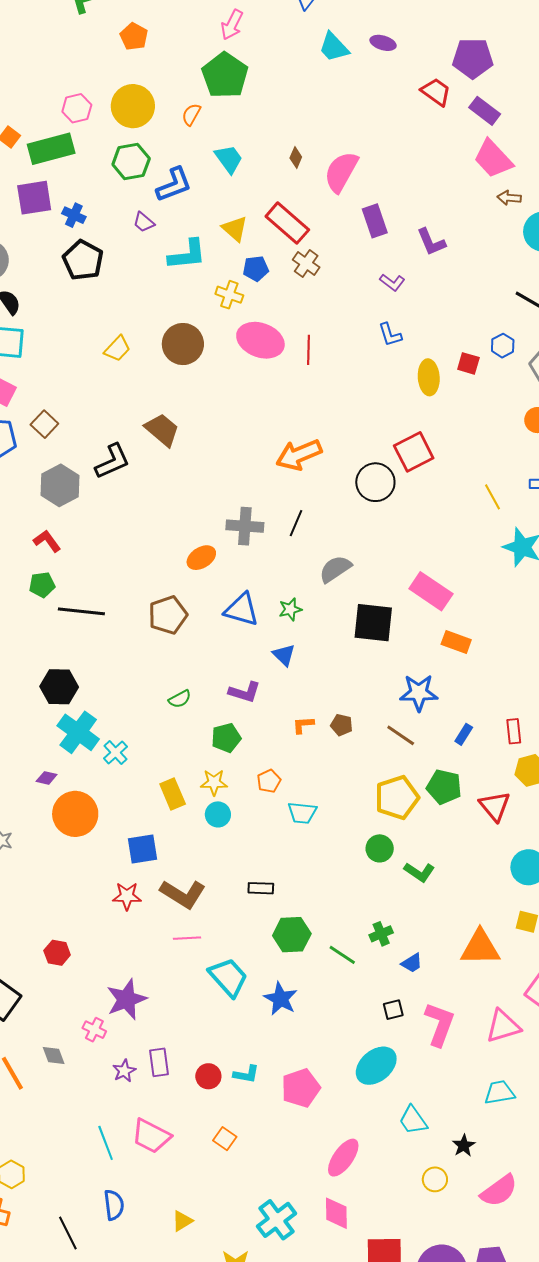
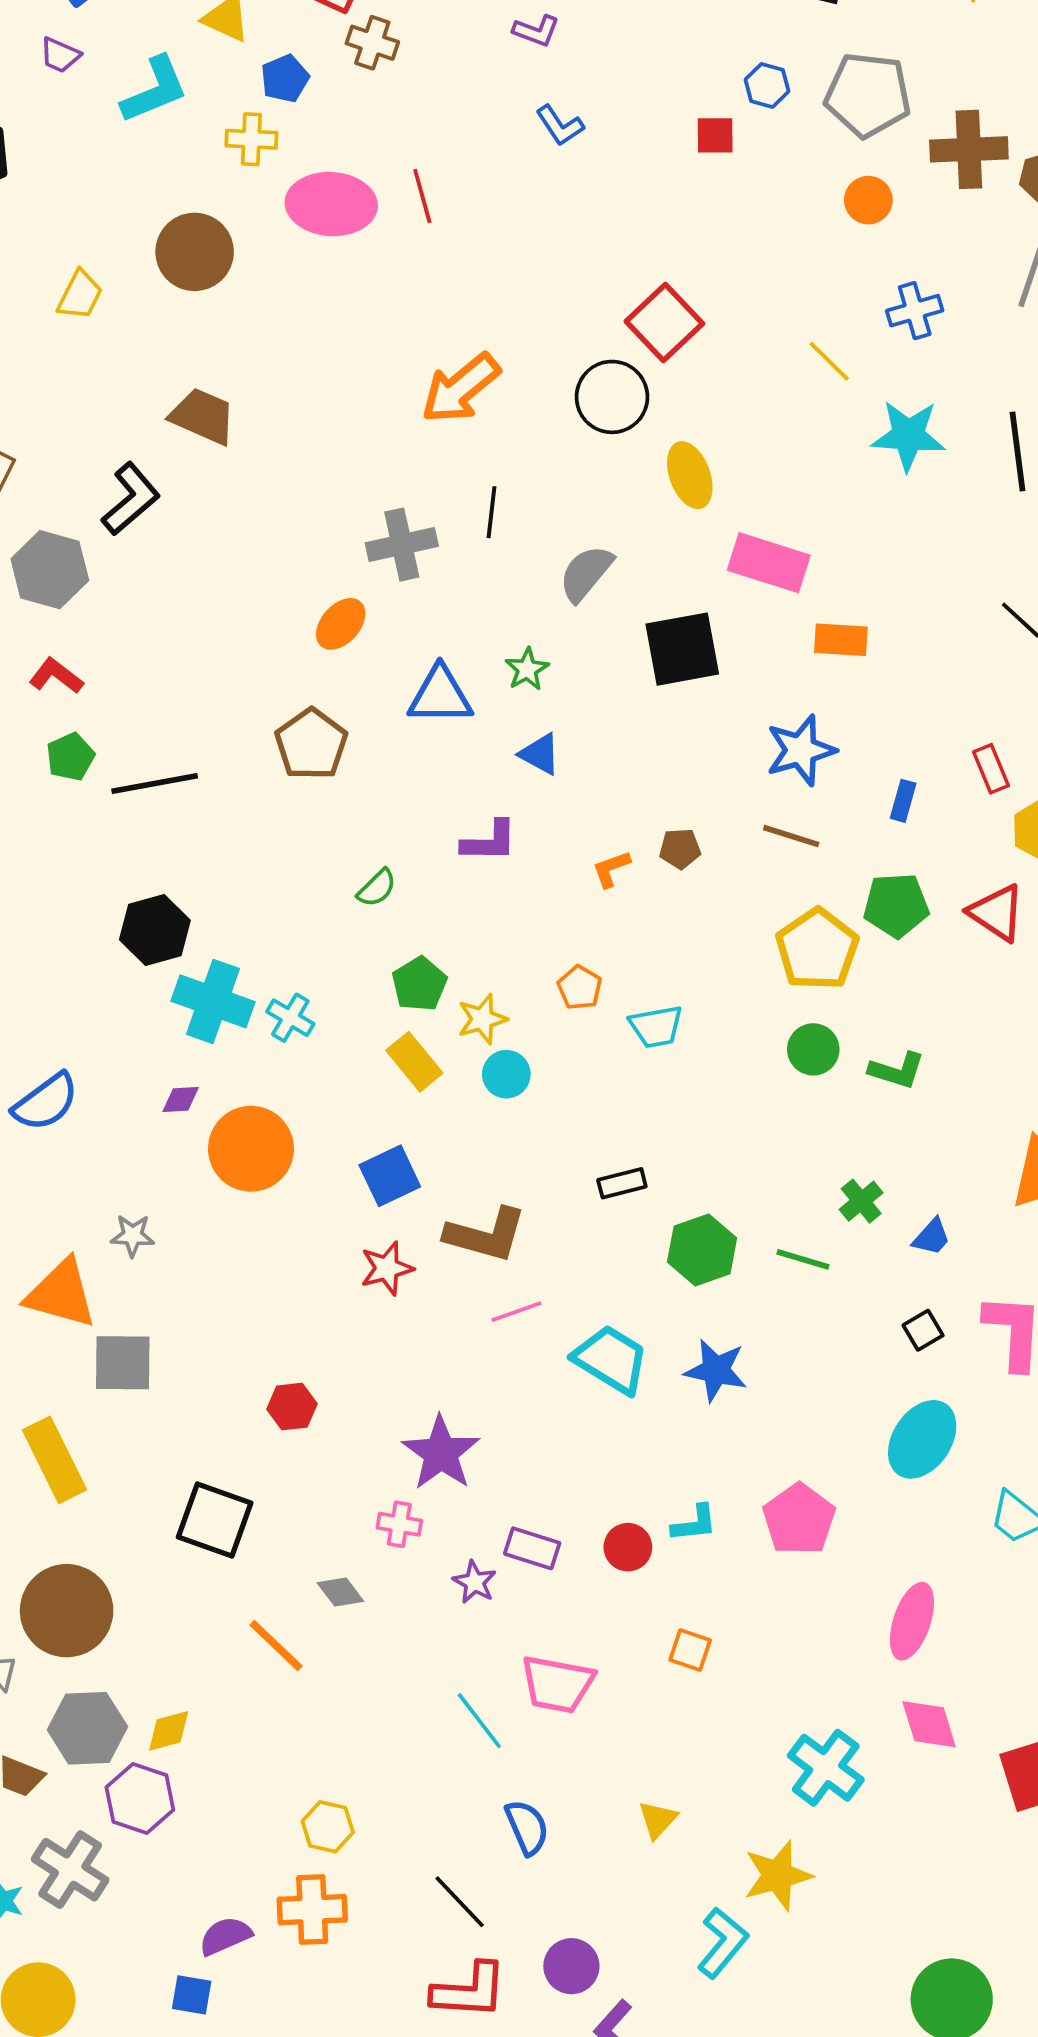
yellow ellipse: (429, 377) -> (690, 475), moved
green pentagon: (226, 738) -> (419, 984), moved
purple rectangle: (159, 1062) -> (532, 1548), turned -48

